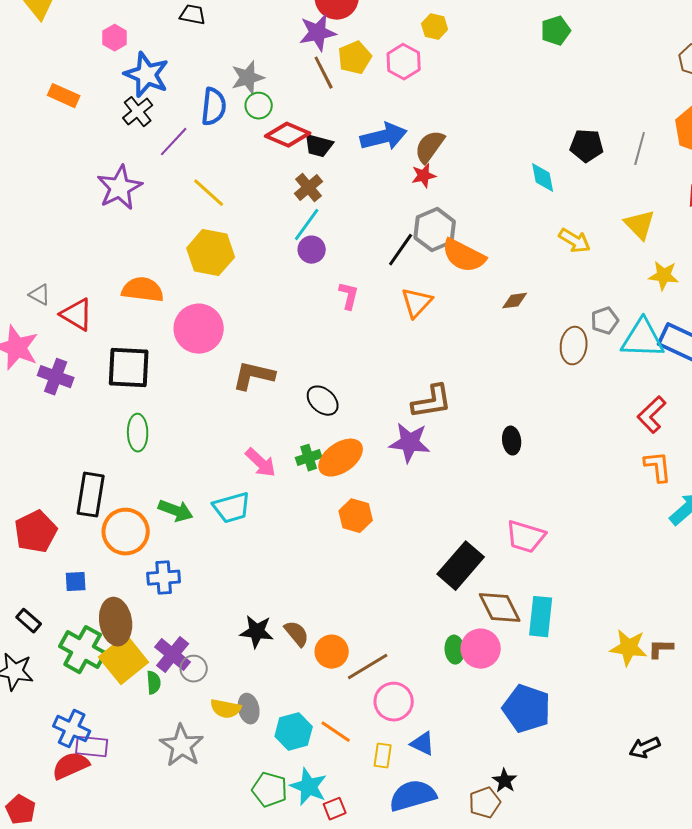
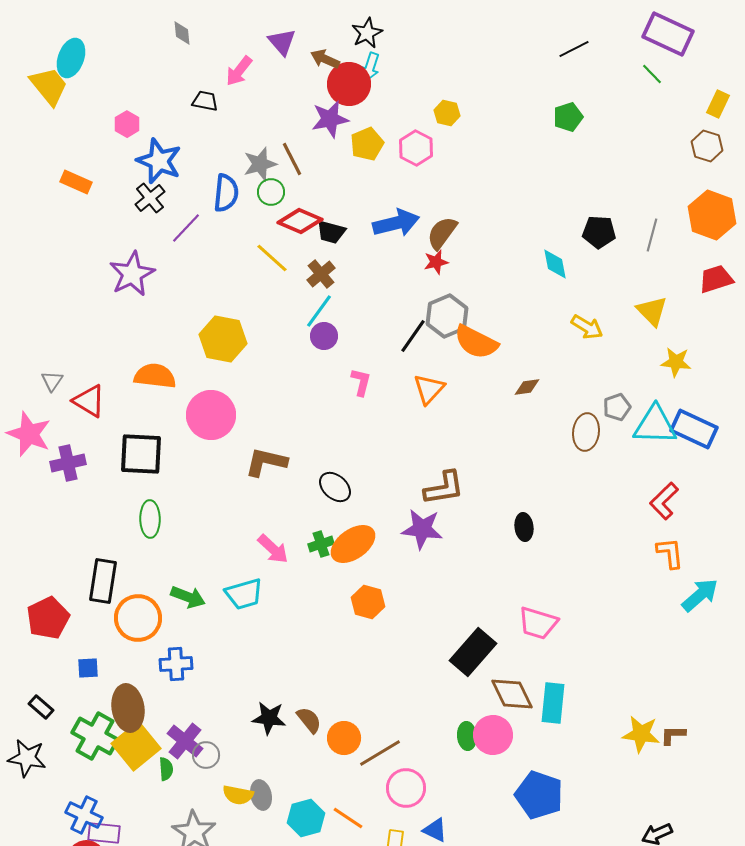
brown line: (324, 73) -> (292, 159), moved
yellow line: (209, 193) -> (272, 258), moved
gray triangle: (40, 295) -> (52, 381), turned 35
purple cross: (56, 377) -> (68, 463), turned -32

